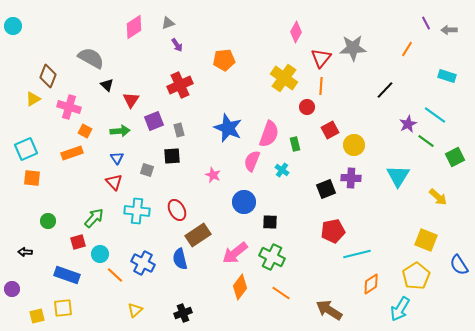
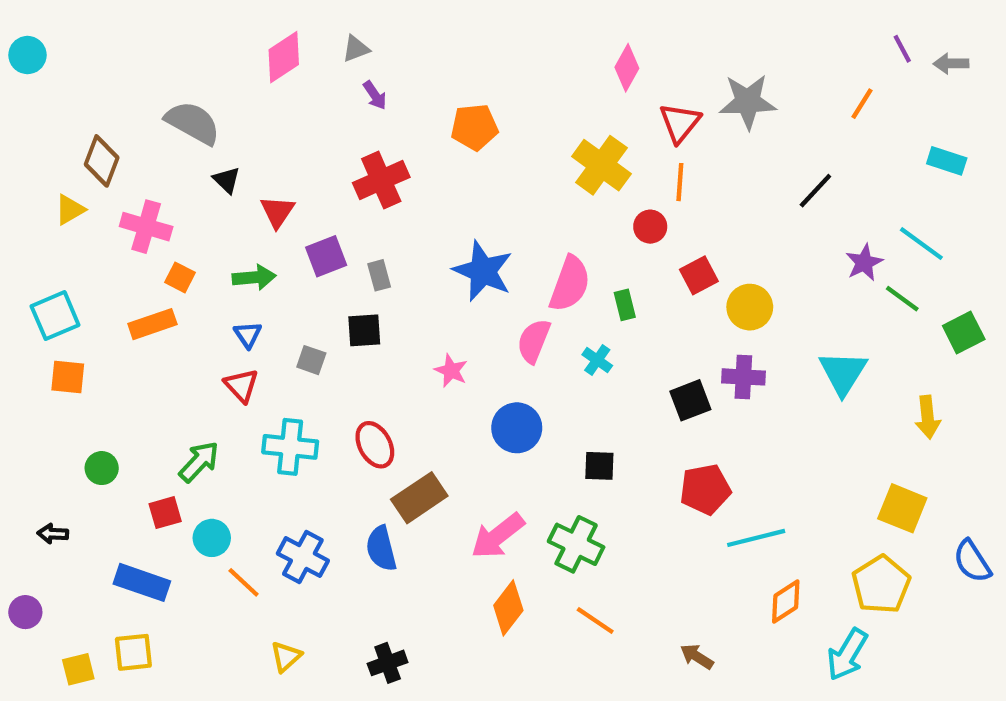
yellow arrow: (438, 197) -> (928, 417), turned 42
black square: (270, 222) -> (599, 466), moved
brown arrow: (329, 310) -> (697, 657), size x0.6

